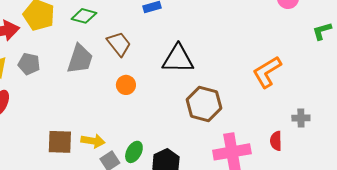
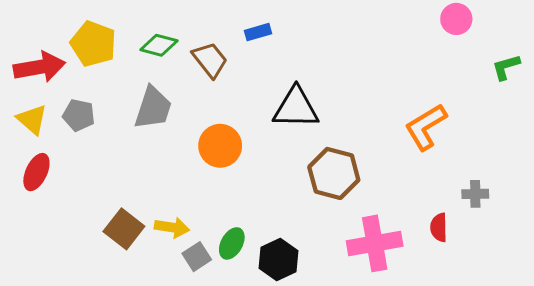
brown trapezoid: (119, 44) -> (210, 60), moved
orange circle: (126, 85) -> (220, 146), size x1.5
brown square: (60, 142) -> (124, 229), turned 36

